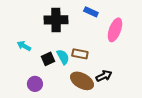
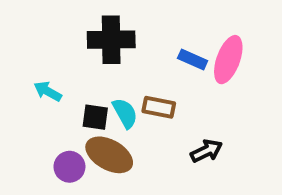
blue rectangle: (91, 12) -> (193, 60), moved
black square: (48, 59) -> (95, 117), turned 32
brown ellipse: (82, 81) -> (109, 155), moved

